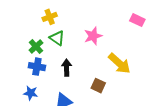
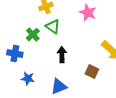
pink star: (93, 36) -> (88, 13), moved, turned -30
blue cross: (37, 67) -> (15, 54), moved

